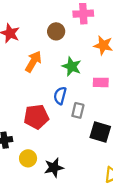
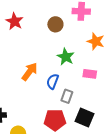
orange arrow: (33, 62) -> (30, 72), moved
red pentagon: (36, 117) -> (55, 120), moved

